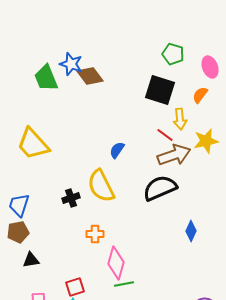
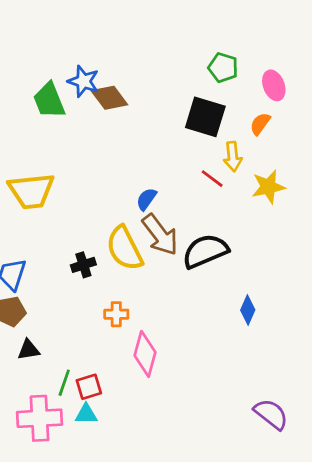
yellow trapezoid: (33, 144) -> (31, 191), turned -54
brown arrow: (174, 155) -> (160, 235), moved, turned 72
green line: (124, 284) -> (64, 383), moved, turned -60

